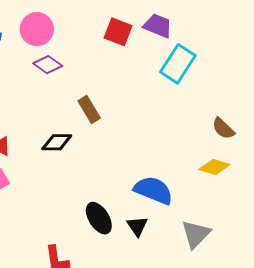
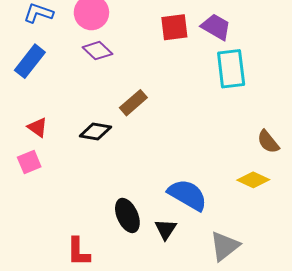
red square: (118, 32) -> (174, 27), turned -36
cyan rectangle: (178, 64) -> (231, 69), turned -48
brown rectangle: (89, 109) -> (133, 103), turned 72

